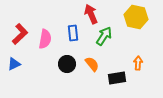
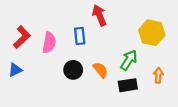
yellow hexagon: (136, 17) -> (152, 33), moved
green arrow: (104, 36) -> (129, 60), moved
orange arrow: (138, 63) -> (158, 75), moved

